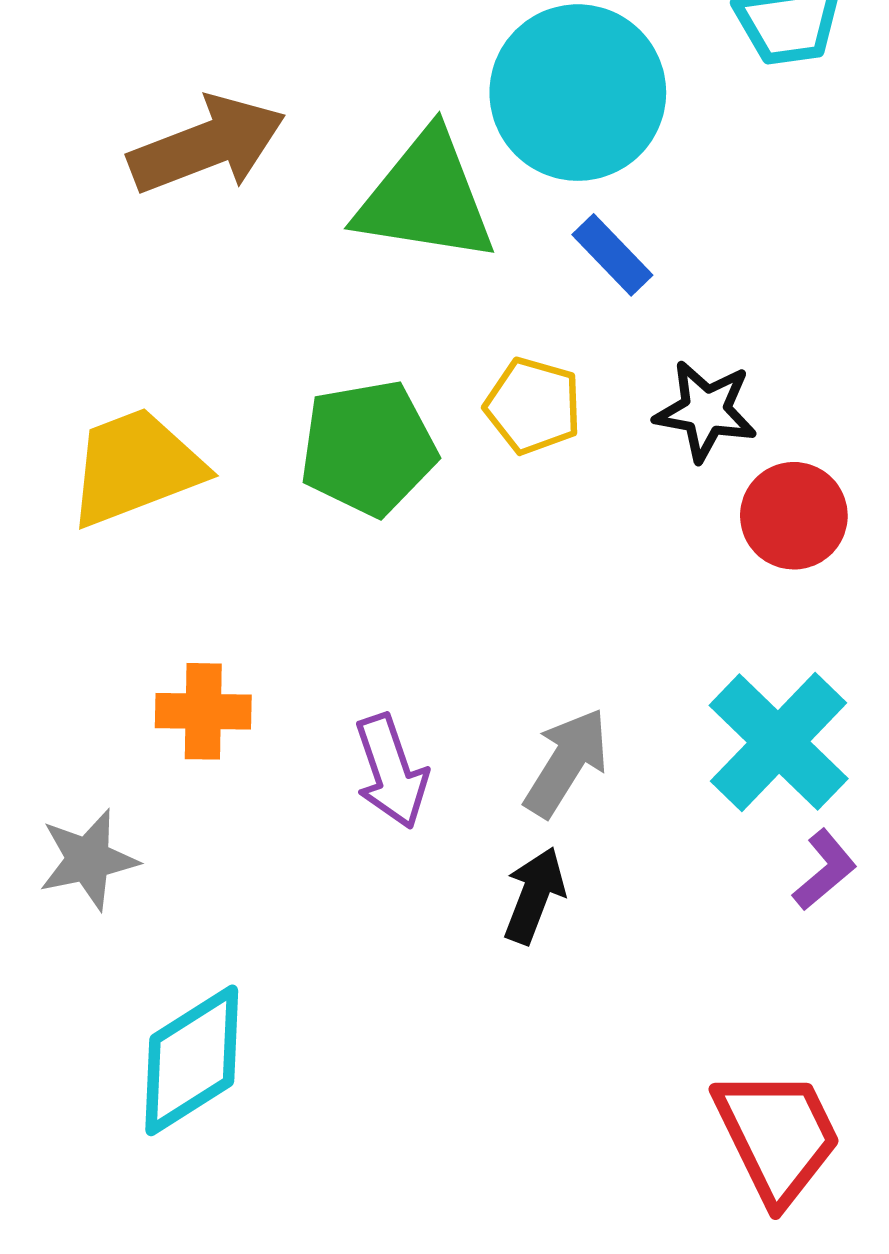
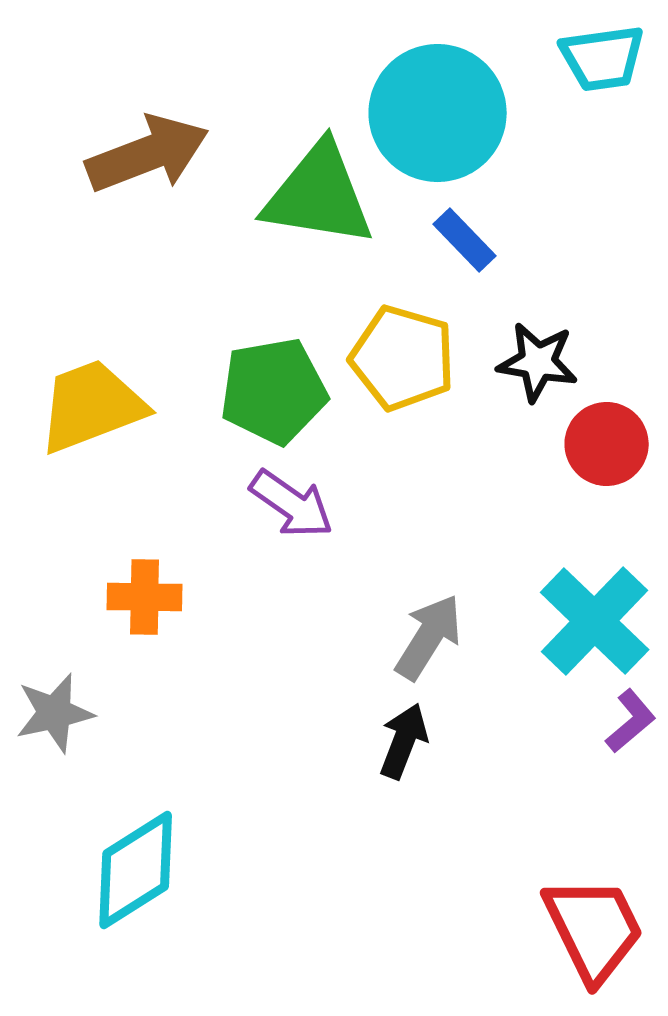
yellow pentagon: (533, 406) -> (403, 358), size x1.4
purple arrow: (391, 771) -> (292, 504), moved, turned -36

